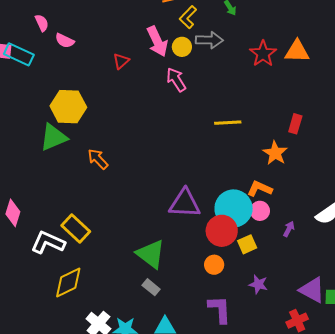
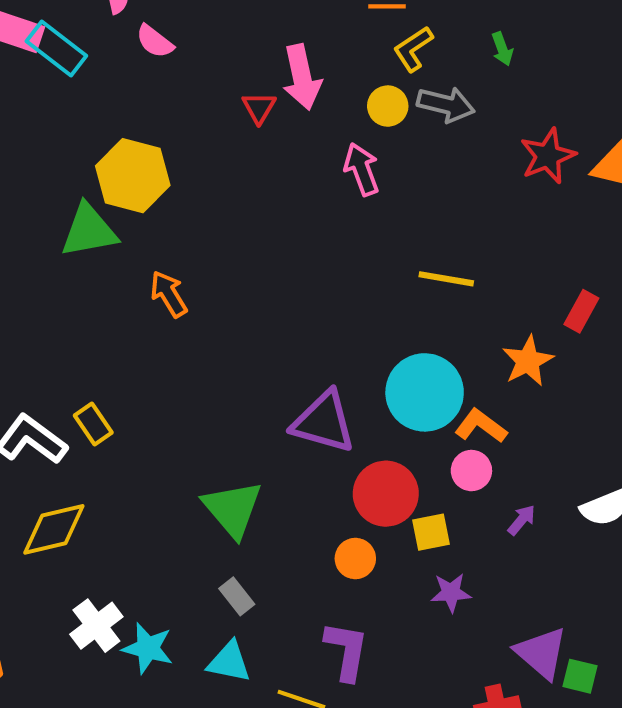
pink arrow: (157, 41) -> (302, 77), moved
red triangle: (121, 61) -> (259, 107), turned -30
cyan circle: (234, 208) -> (425, 392), moved
yellow rectangle: (76, 229) -> (93, 424), size x0.7
purple star: (258, 284) -> (451, 593), moved, turned -30
gray rectangle: (151, 287) -> (237, 596), moved

